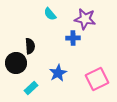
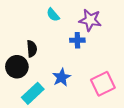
cyan rectangle: (31, 88) -> (33, 93), size x1.5

